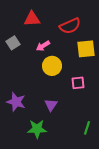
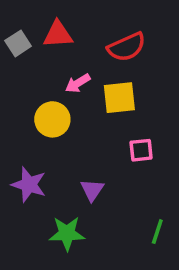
gray square: (13, 43) -> (18, 43), moved
yellow square: (86, 49) -> (119, 98), moved
yellow circle: (52, 66) -> (52, 119), moved

